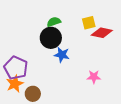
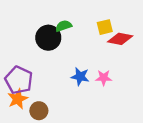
black circle: (51, 38) -> (48, 38), moved
blue star: (62, 55) -> (80, 77), moved
pink star: (94, 77) -> (104, 78), moved

